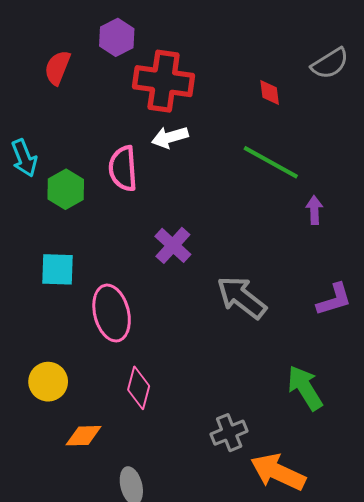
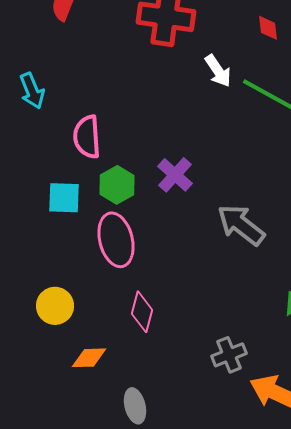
white arrow: (170, 137) -> (218, 71), moved, turned -108
pink semicircle: (123, 168) -> (87, 137), moved
green hexagon: (66, 189) -> (117, 185), moved

